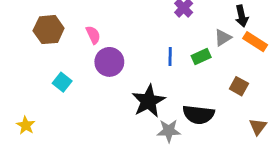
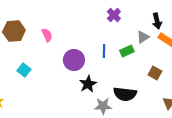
purple circle: (109, 62) -> (74, 60), moved
black star: (148, 101) -> (88, 84), size x0.7

